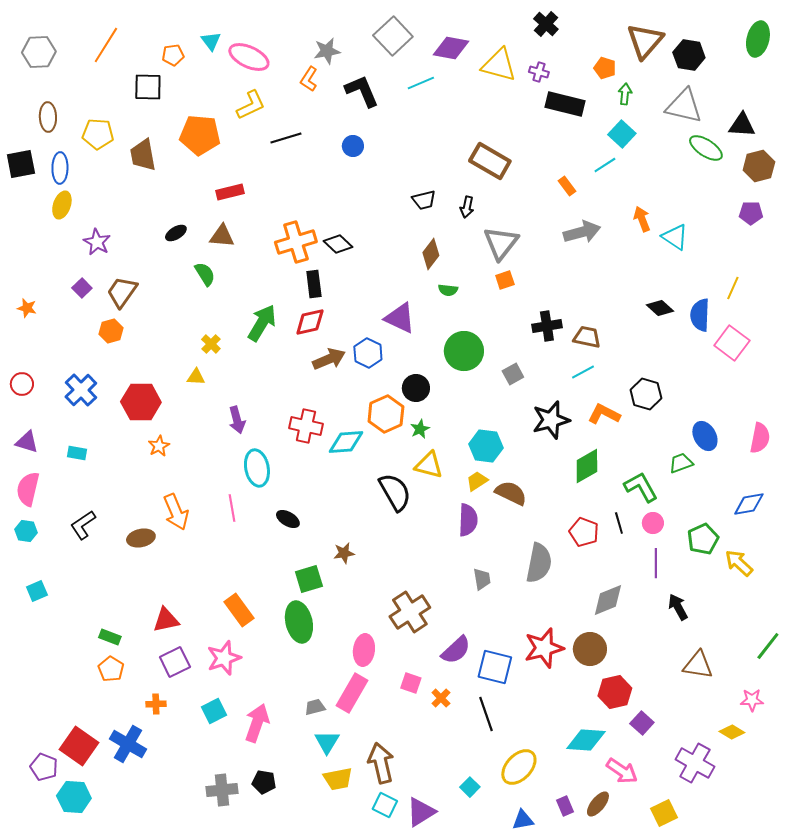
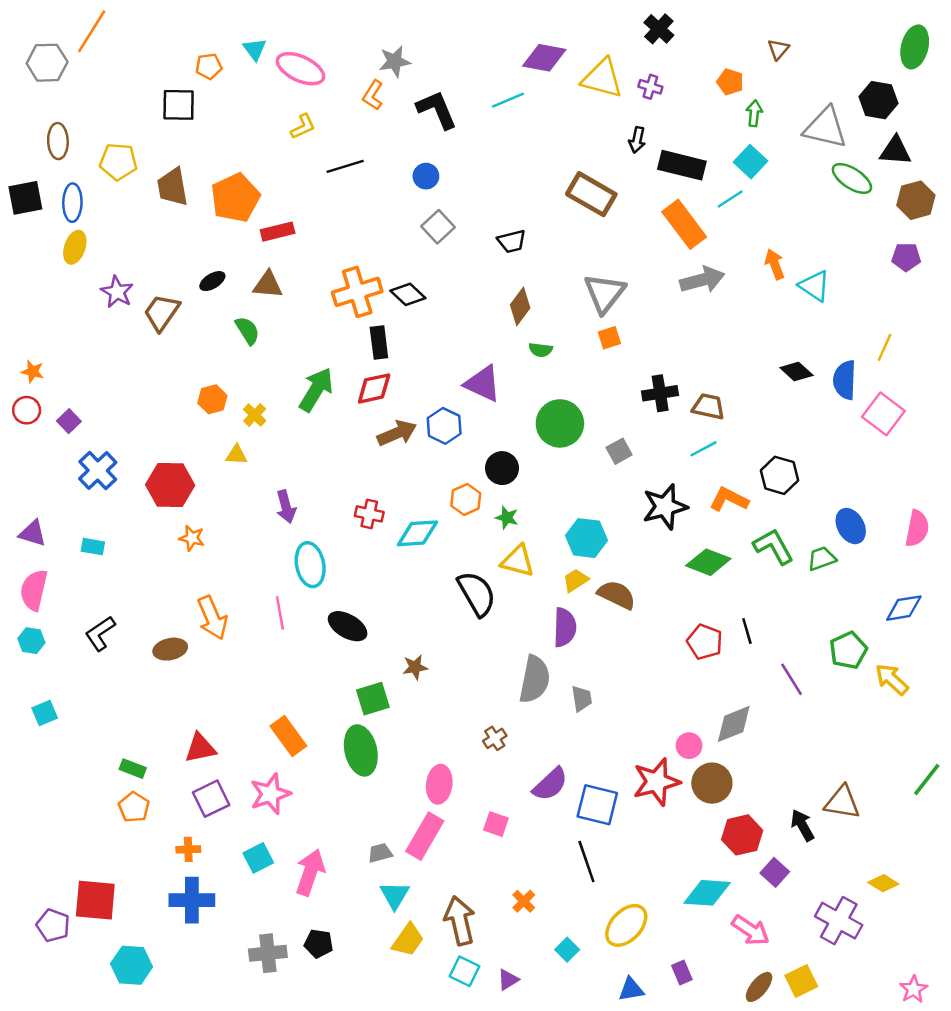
gray square: (393, 36) -> (438, 227), moved, size x0.7
brown triangle: (645, 41) -> (778, 49), size x0.5
orange line: (106, 45) -> (92, 31), moved
black hexagon: (689, 55) -> (878, 100), moved
black rectangle: (565, 104) -> (682, 165), moved
yellow L-shape: (251, 105) -> (303, 127), size x0.7
orange pentagon: (200, 135) -> (235, 198), moved, turned -30
orange rectangle: (567, 186) -> (684, 224), size x2.0
black arrow: (467, 207) -> (637, 140), moved
purple square: (82, 288) -> (69, 421), moved
brown trapezoid: (122, 292) -> (162, 312), moved
orange hexagon: (111, 331) -> (212, 399), moved
red circle: (22, 384) -> (27, 410), moved
orange hexagon: (386, 414) -> (466, 499), size x0.7
red cross: (306, 426) -> (369, 514), size x0.7
green star: (420, 429) -> (507, 518), turned -30
orange star: (159, 446) -> (192, 538), turned -30
green diamond: (587, 466) -> (708, 562), turned 51
green L-shape: (641, 487) -> (773, 547), moved
black ellipse: (288, 519) -> (348, 626), size x1.4
pink circle: (653, 523) -> (689, 746), moved
gray semicircle: (539, 563) -> (535, 679), moved
purple line: (656, 563) -> (792, 679), turned -32
black arrow: (678, 607) -> (802, 825), moved
brown cross: (410, 612) -> (495, 738), size x0.5
orange cross: (441, 698) -> (524, 901), moved
pink star: (752, 700) -> (913, 989), moved, turned -30
blue cross: (128, 744) -> (192, 900), moved, turned -30
red square: (79, 746) -> (95, 900), turned -30
yellow trapezoid: (338, 779) -> (408, 940), turned -44
cyan hexagon: (74, 797) -> (132, 965), moved
brown ellipse: (598, 804) -> (759, 987), moved
purple triangle: (421, 812) -> (508, 980), size x0.6

